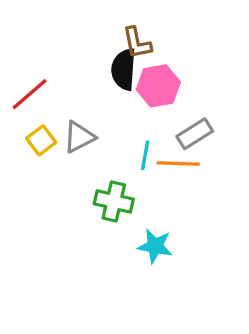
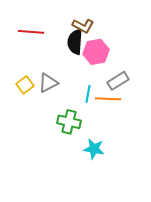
brown L-shape: (137, 43) -> (83, 26), turned -50
red line: (30, 94) -> (31, 32), moved, turned 45

